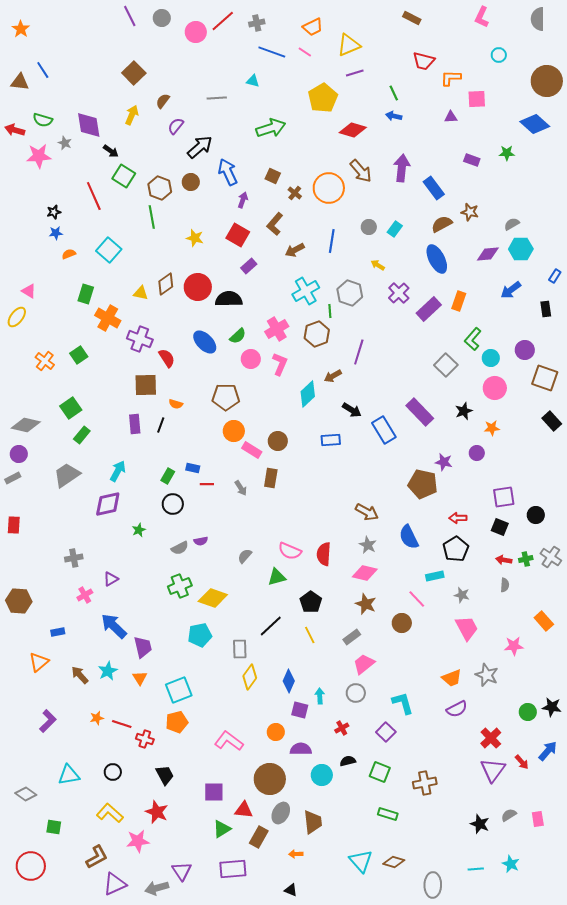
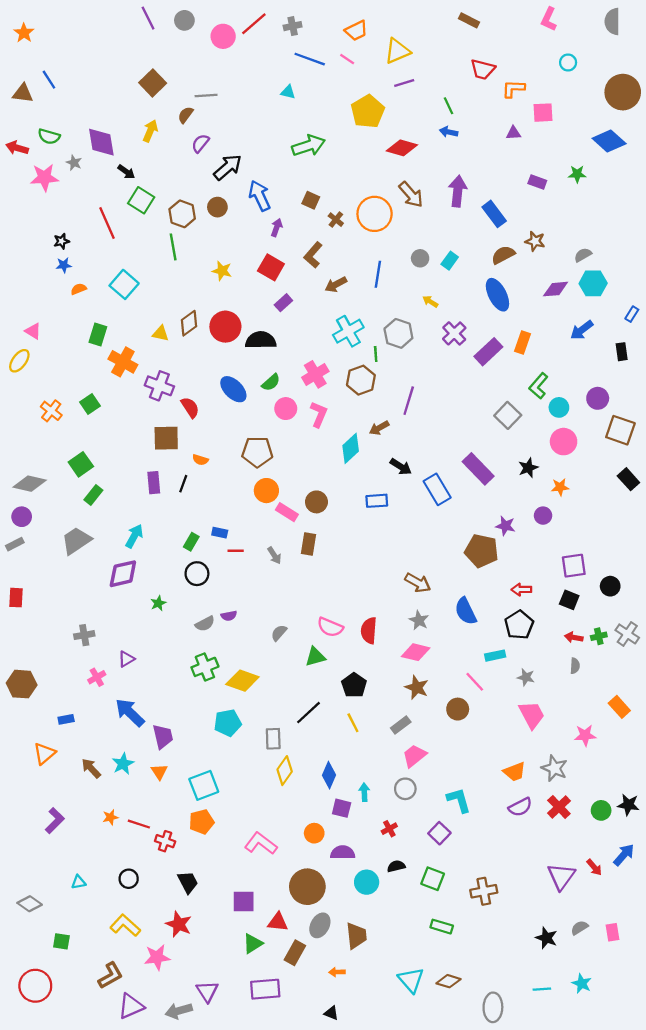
gray line: (217, 98) -> (206, 95), moved
red cross: (491, 738) -> (559, 807), moved
cyan triangle: (69, 775) -> (79, 882), size x0.6

